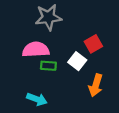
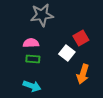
pink semicircle: (36, 50) -> (31, 43), size x0.7
green rectangle: (48, 66) -> (33, 59), moved

